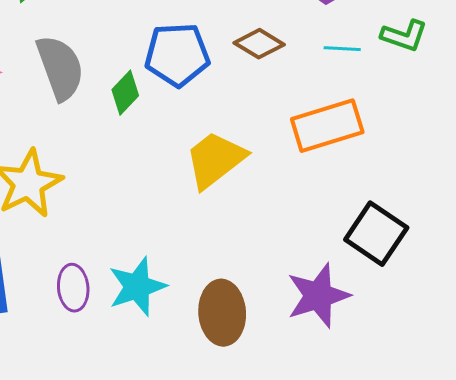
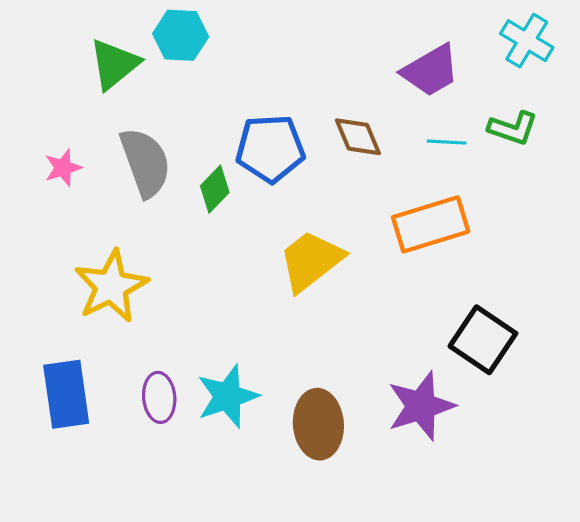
brown diamond: (259, 44) -> (358, 137), turned 36

